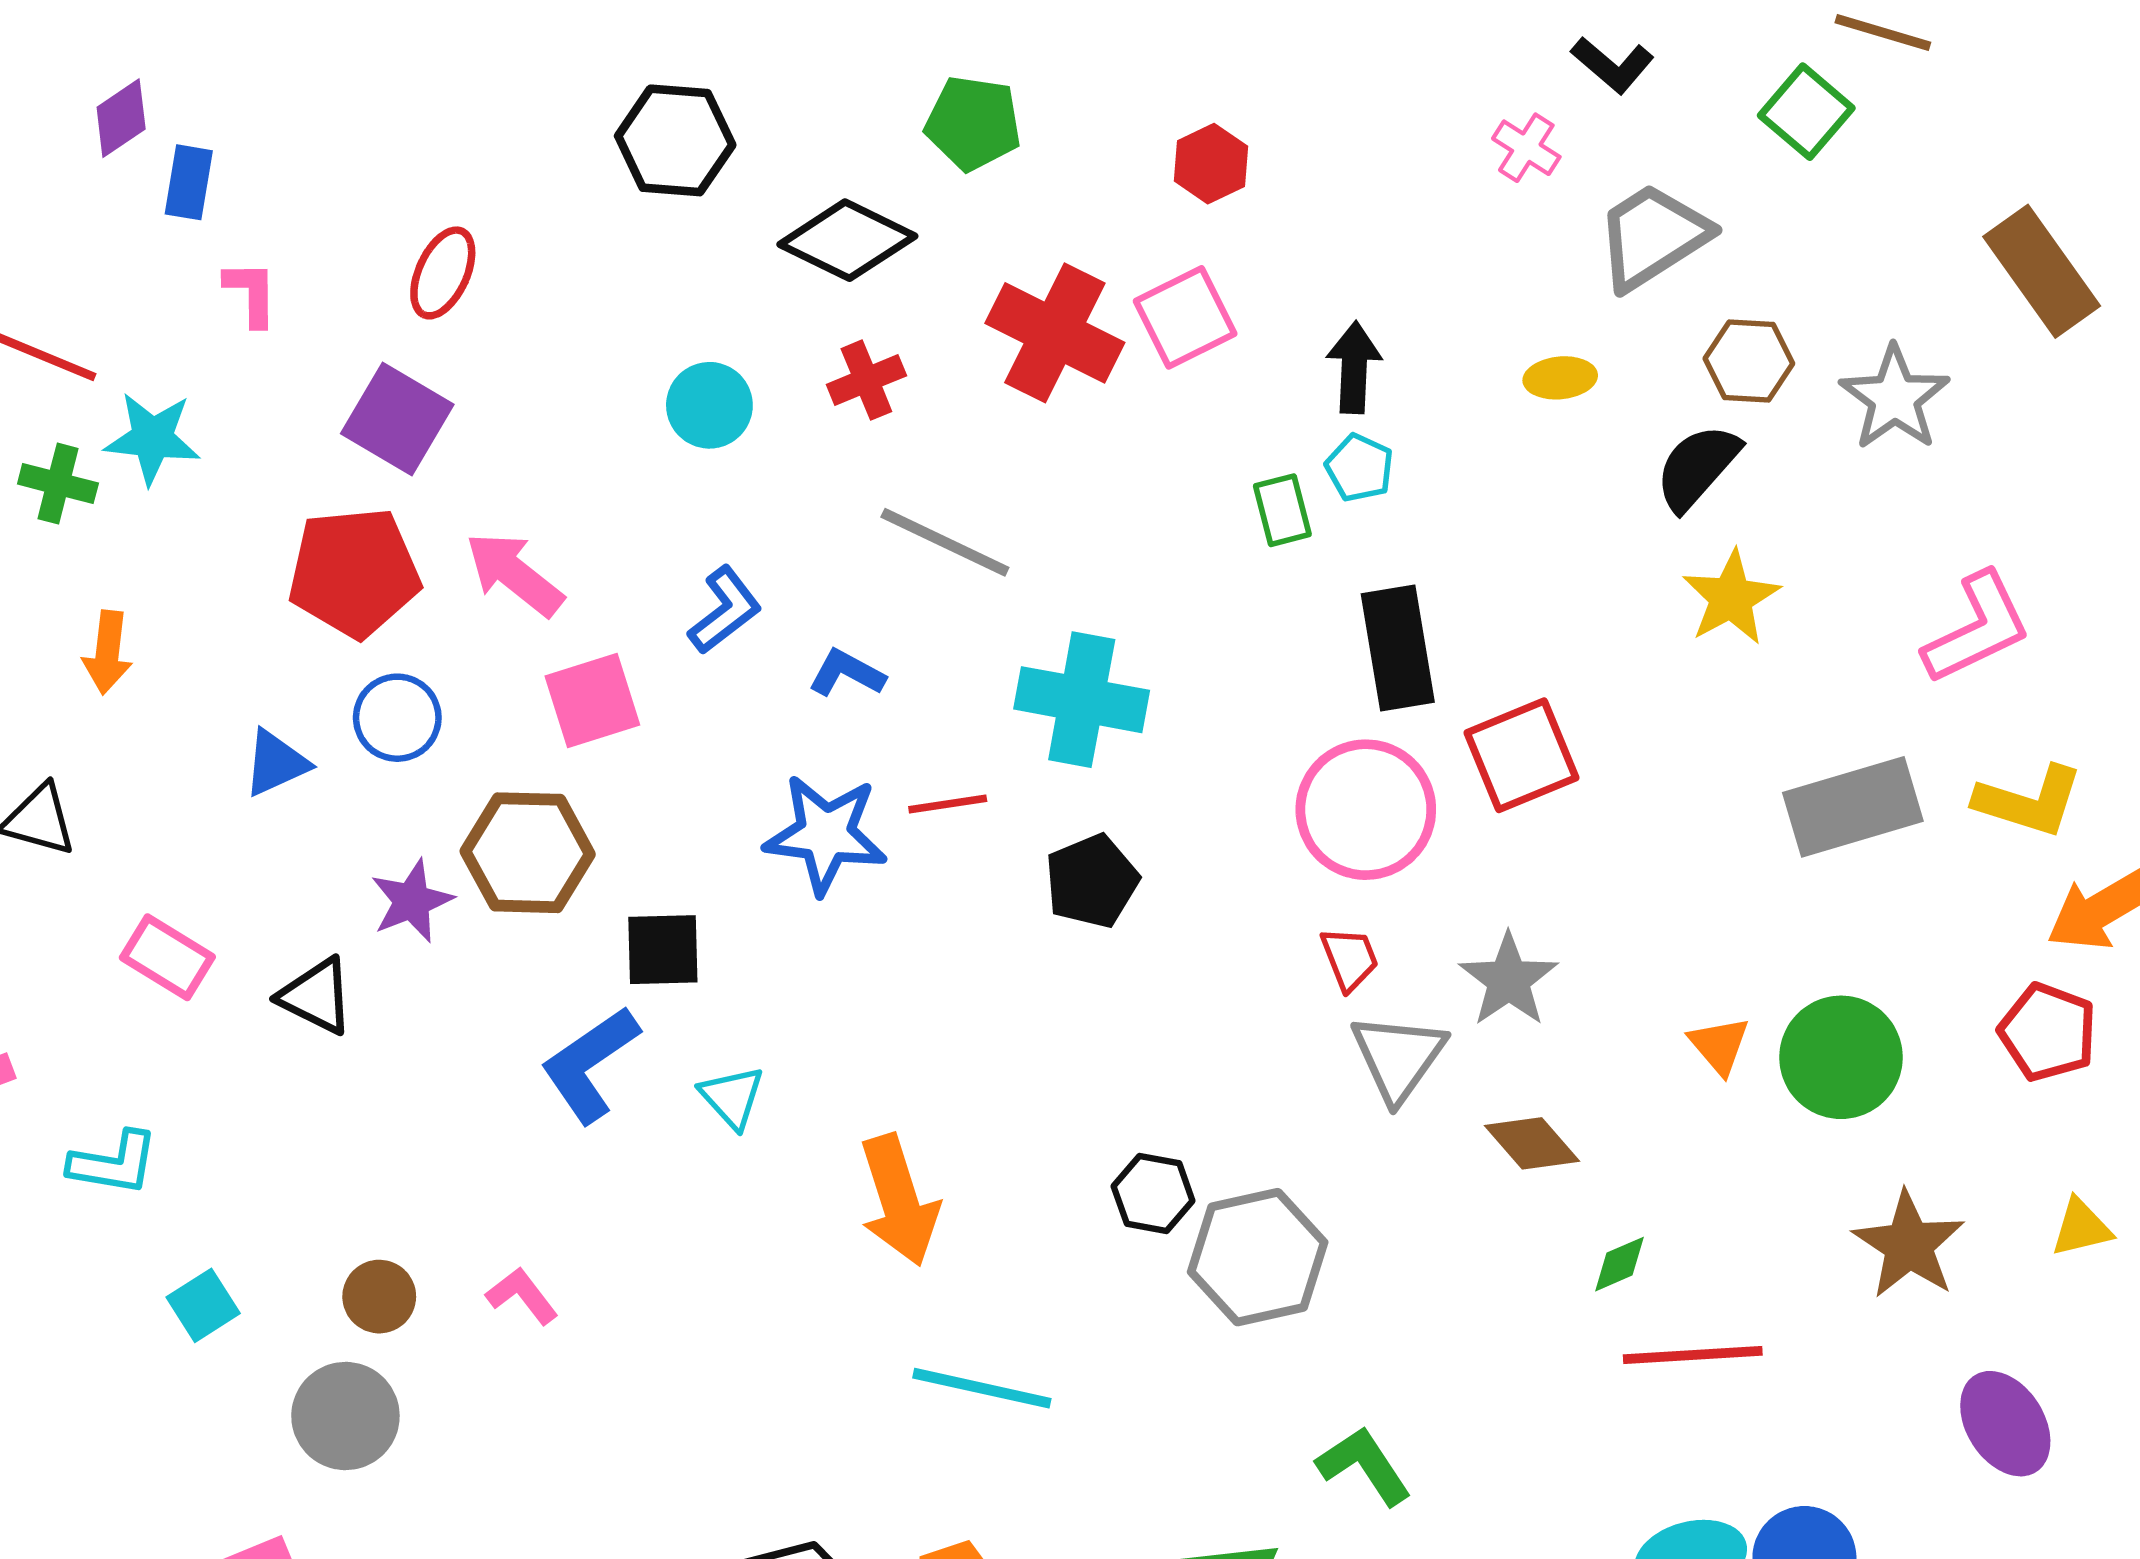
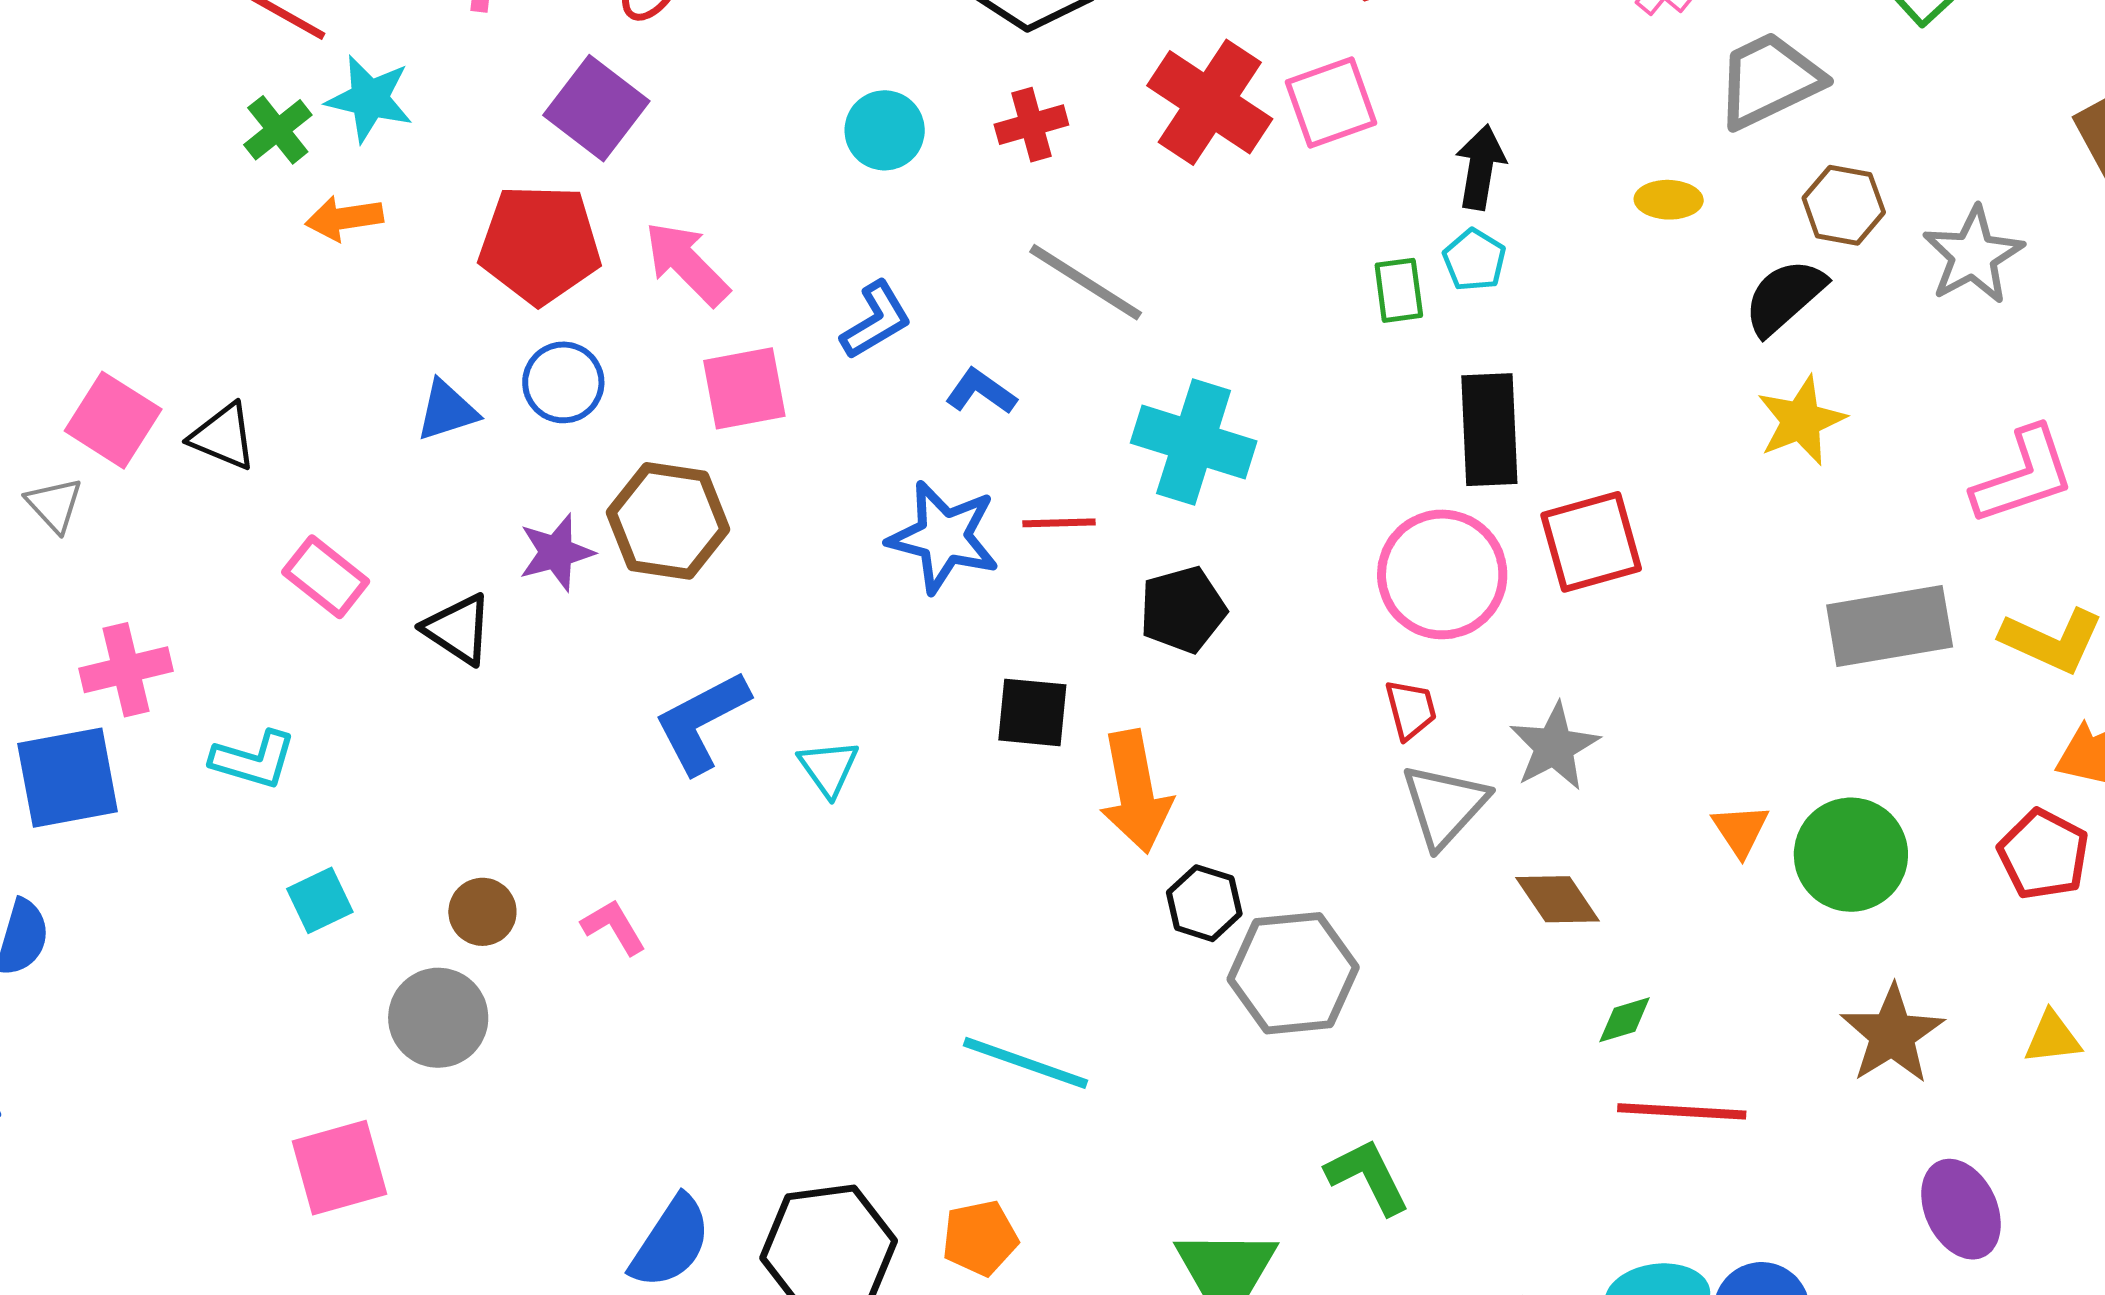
green cross: (58, 484) -> (278, 130), turned 30
orange arrow: (108, 652) -> (344, 218), moved, turned 68
black square: (663, 950) -> (1032, 712), moved
orange arrow: (899, 1200) -> (1136, 792), moved

